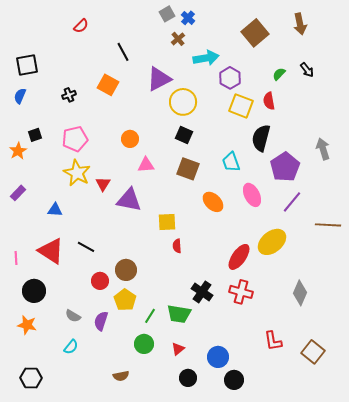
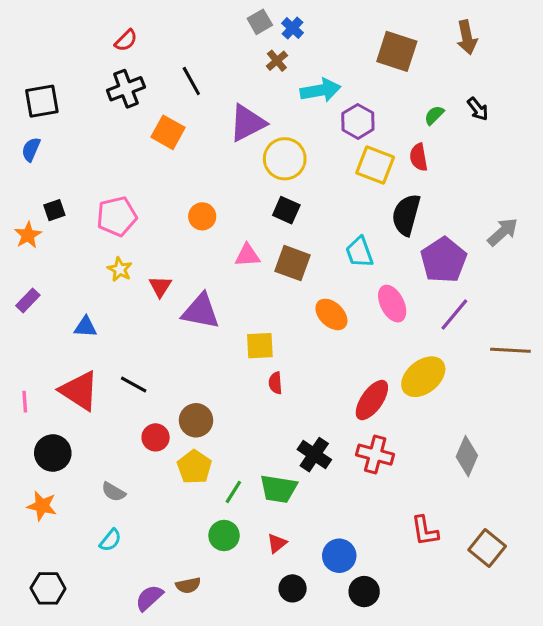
brown square: (255, 33) -> (397, 51), turned -32
black cross: (69, 95) -> (126, 89), moved, size x1.6
gray arrow: (323, 149) -> (503, 232), turned 65
pink triangle: (146, 165) -> (247, 255), moved
yellow star: (77, 173) -> (120, 269), size x0.6
purple semicircle: (101, 321) -> (149, 598), moved, turned 30

